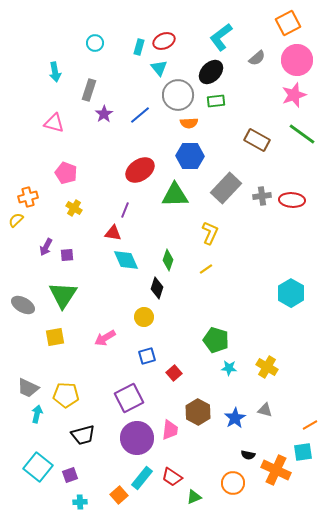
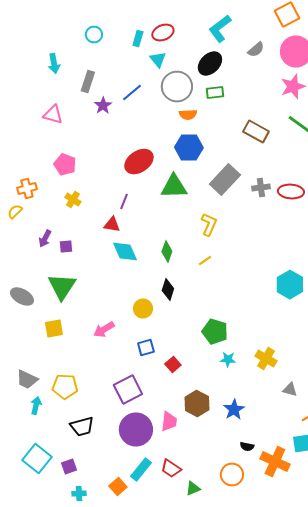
blue line: (140, 115) -> (132, 92), moved
black diamond: (157, 288) -> (168, 290), moved
gray triangle: (265, 410) -> (290, 390), moved

